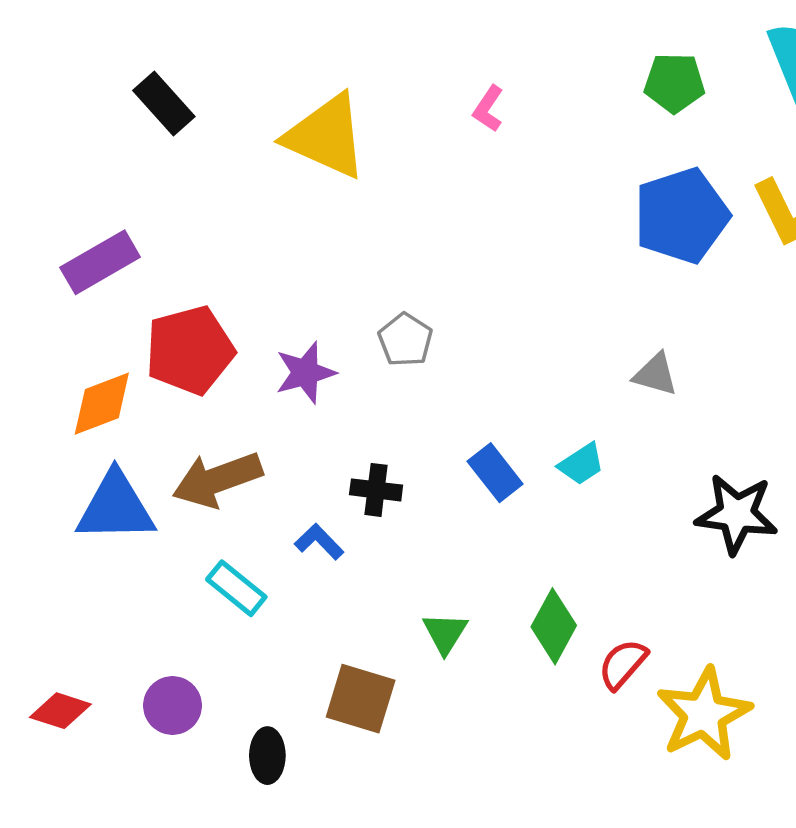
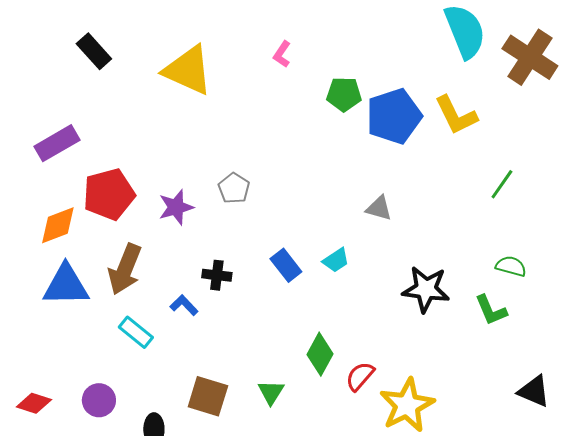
green pentagon: (674, 83) -> (344, 94), moved
brown arrow: (217, 480) -> (125, 269), turned -48
green triangle: (445, 633) -> (271, 392), moved

